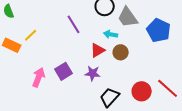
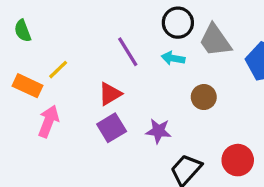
cyan arrow: (111, 34) -> (173, 58), moved
red triangle: (98, 50) -> (110, 94), moved
pink arrow: (39, 77) -> (49, 121), moved

